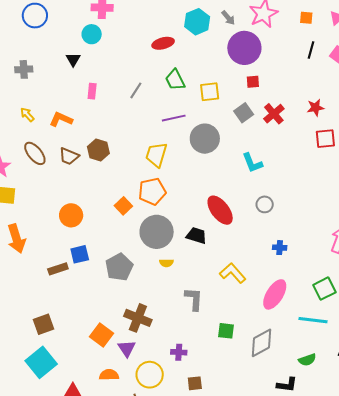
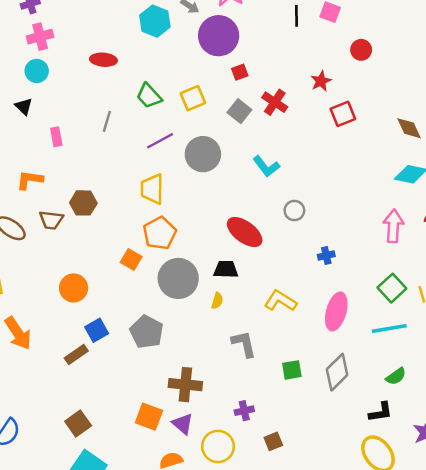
red ellipse: (163, 43) -> (103, 60), moved, turned 35
yellow semicircle: (166, 263) -> (217, 301), moved, turned -56

